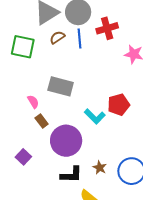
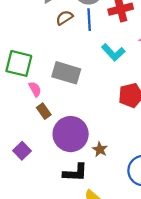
green square: (23, 47) -> (19, 63), moved
cyan L-shape: (95, 116) -> (113, 52), moved
brown star: (100, 168) -> (100, 149), moved

